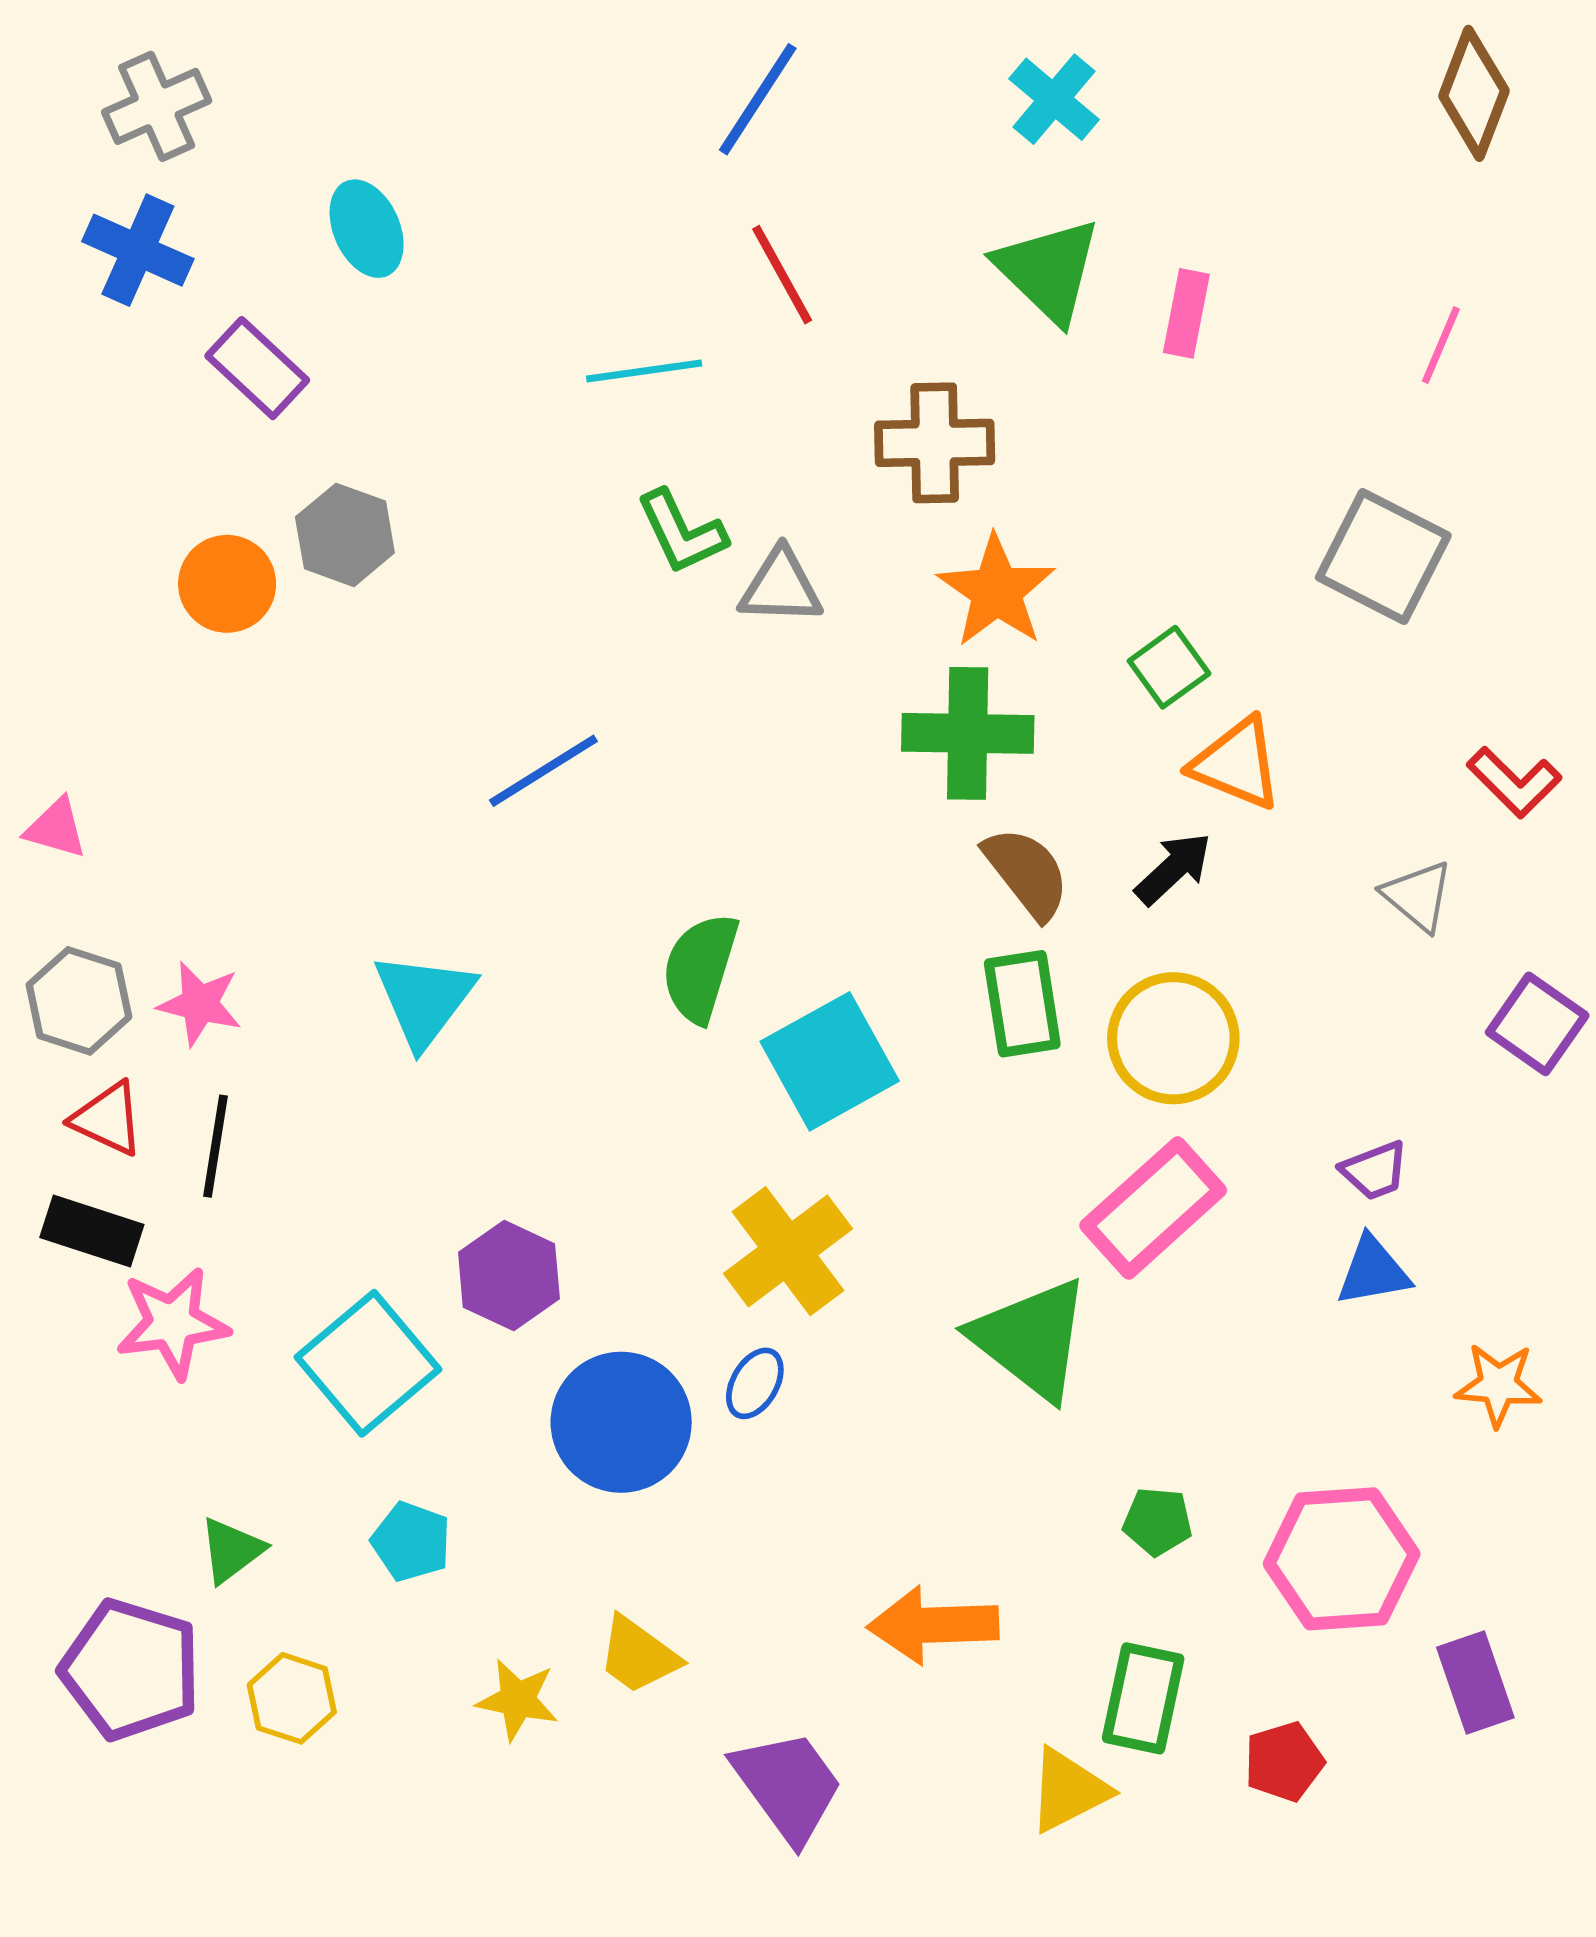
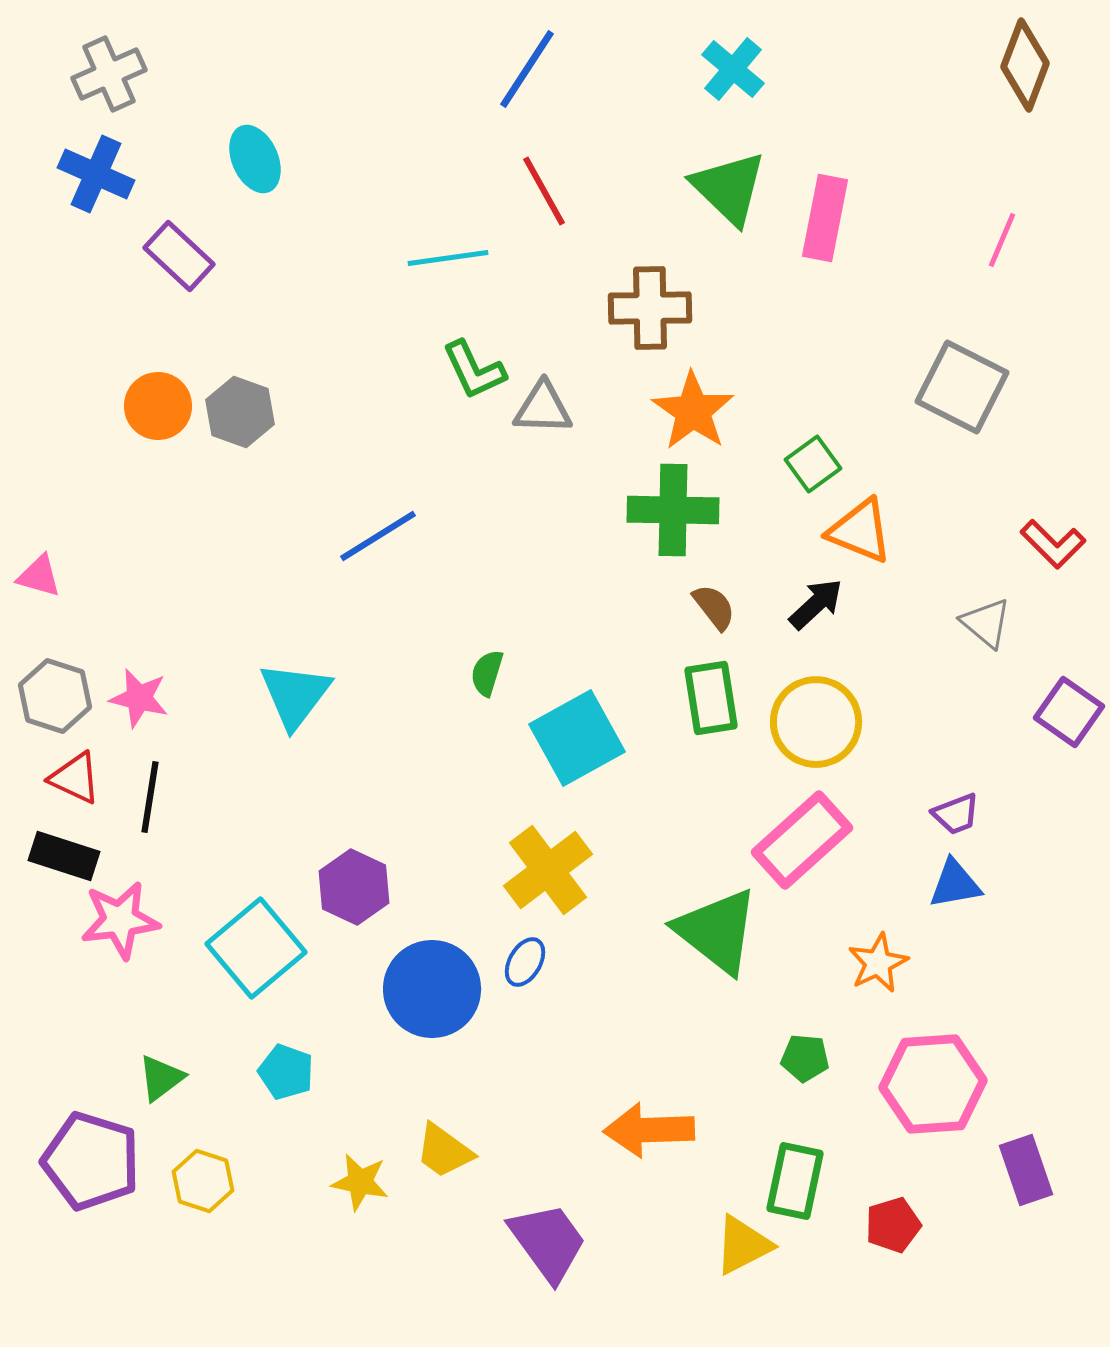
pink rectangle: (1186, 313) -> (825, 218), size x1.4
gray hexagon: (345, 535) -> (240, 412), moved
brown semicircle: (1027, 873) -> (714, 607), size x0.7
green semicircle: (700, 968) -> (487, 673), size x0.6
orange star: (1498, 1385) -> (878, 963), moved, turned -30

